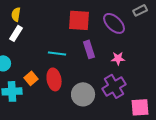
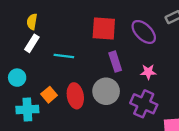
cyan line: (57, 53) -> (64, 56), moved
purple cross: (114, 86) -> (144, 104), turned -35
gray circle: (83, 94) -> (106, 91), moved

